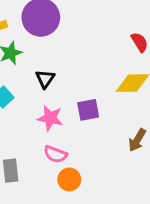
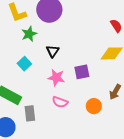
orange circle: (69, 179) -> (94, 106), moved

